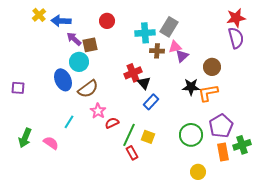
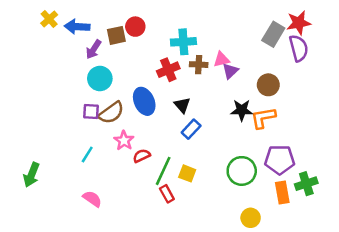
gray rectangle: (169, 27) -> (273, 34), moved
purple arrow: (74, 39) -> (94, 49), turned -98
brown square: (90, 45) -> (116, 35), moved
red cross: (133, 73) -> (168, 70), moved
blue ellipse: (63, 80) -> (144, 101), moved
purple square: (18, 88) -> (91, 111), moved
purple pentagon: (221, 126) -> (280, 160), turned 30
pink semicircle: (51, 143) -> (92, 199), moved

